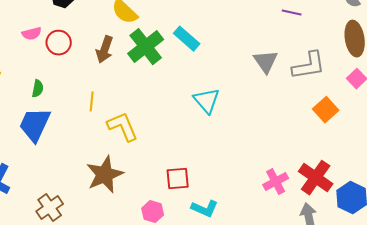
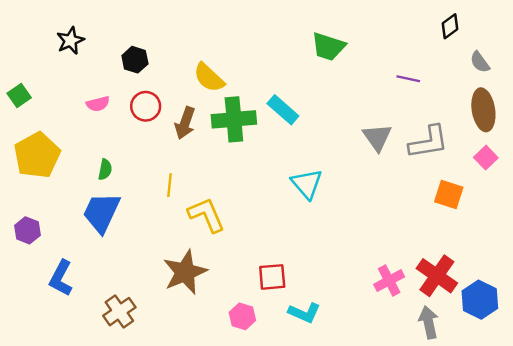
red circle: (59, 43) -> (146, 106), moved
green cross: (146, 47) -> (234, 119), turned 33
orange square: (326, 110) -> (449, 195), turned -30

